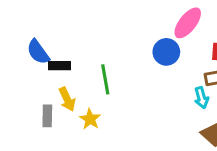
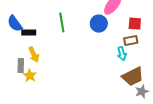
green line: (105, 79) -> (62, 23), moved
yellow star: (90, 119) -> (30, 76), moved

